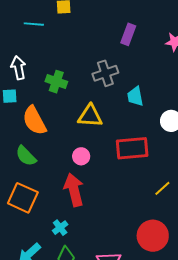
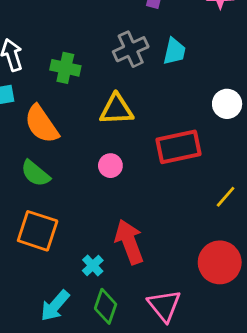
cyan trapezoid: (135, 96) -> (174, 51), moved, turned -150
red arrow: (74, 190) -> (129, 242), moved

